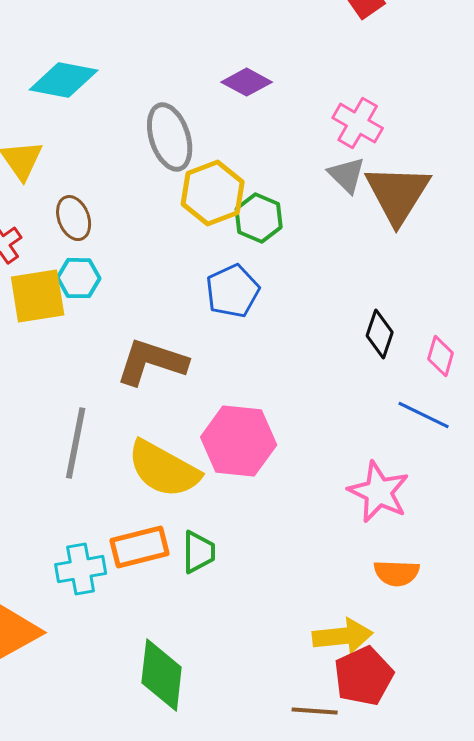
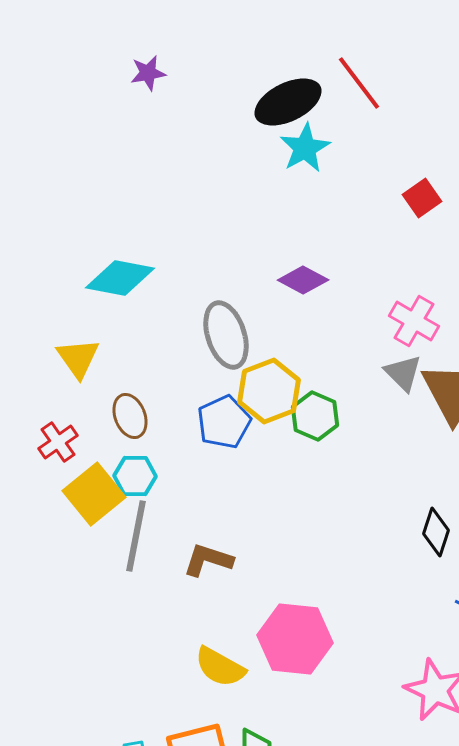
blue pentagon: (233, 291) -> (224, 422), moved
yellow square: (38, 296) -> (94, 494), turned -30
brown L-shape: (152, 362) -> (208, 560), size x0.7
gray line: (76, 443) -> (136, 536), moved
yellow semicircle: (164, 469) -> (220, 667), size x0.7

